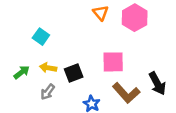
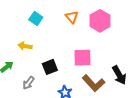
cyan square: (41, 37) -> (36, 19), moved
yellow arrow: (48, 68) -> (25, 46), moved

